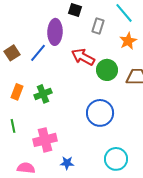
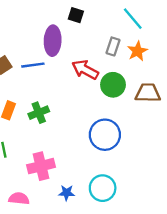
gray rectangle: (98, 26) -> (113, 46), moved
blue line: (38, 53) -> (33, 65), turned 42
cyan circle: (116, 159) -> (103, 188), moved

